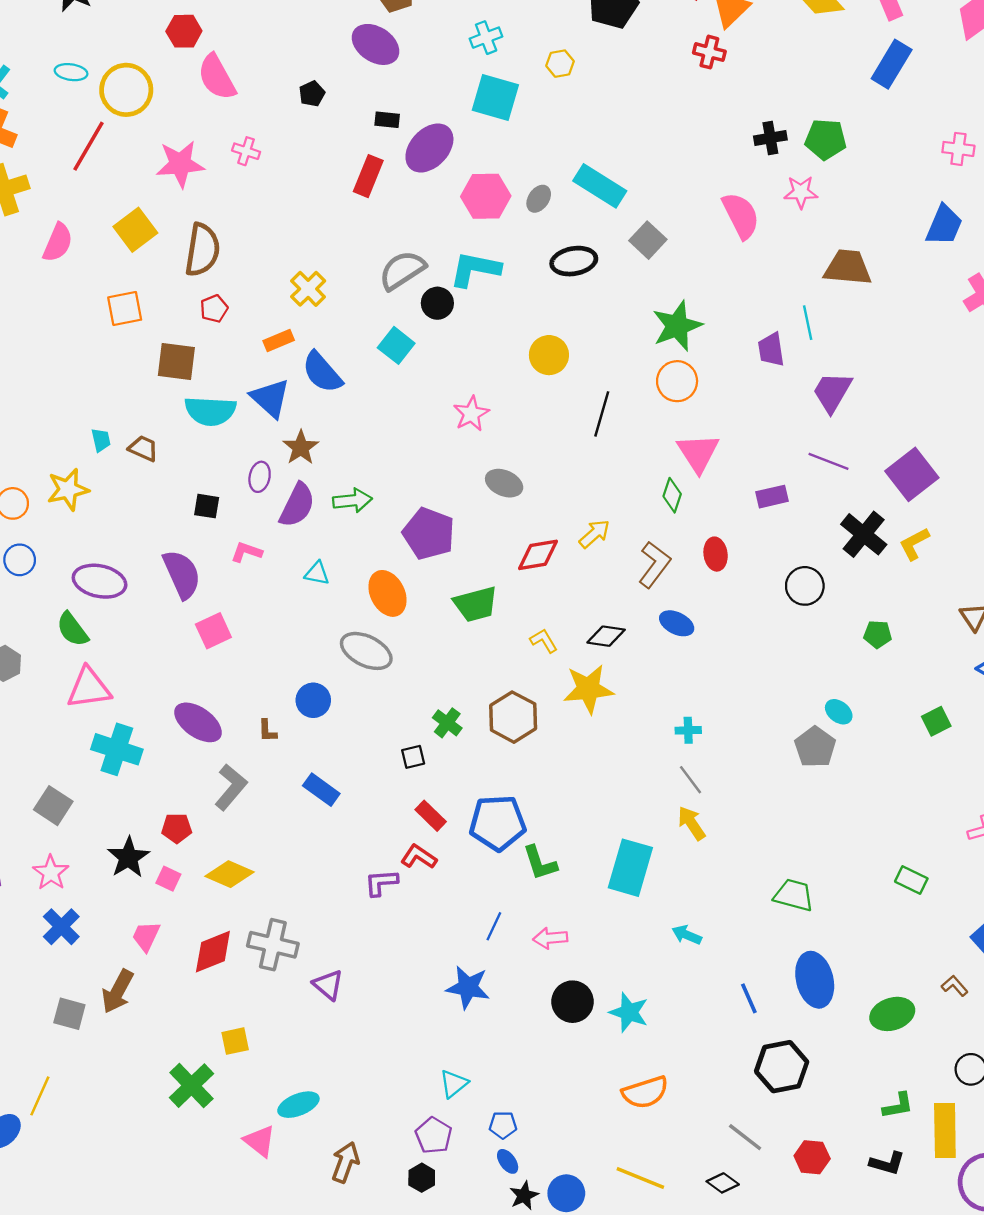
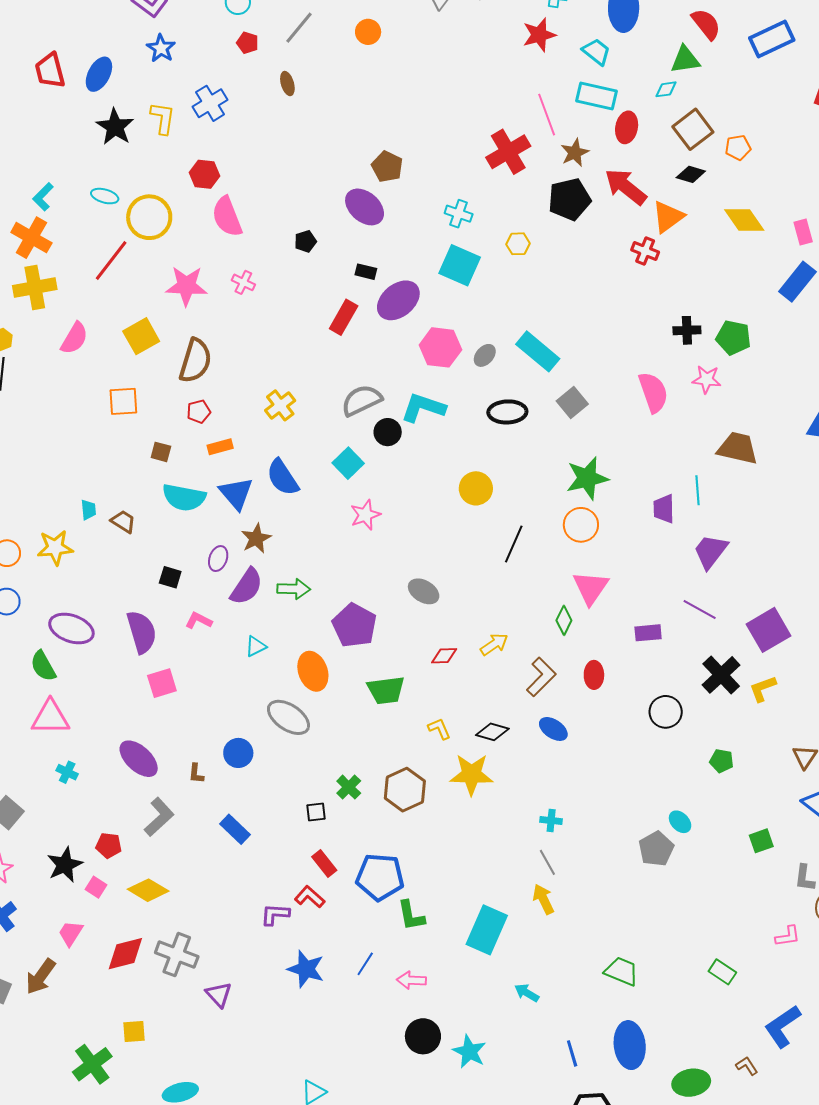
cyan cross: (486, 38) -> (459, 214), turned 32
orange rectangle: (279, 341) -> (220, 447), moved
brown square: (176, 361) -> (161, 452), size x0.6
pink star: (471, 414) -> (365, 515), moved
red diamond: (538, 555) -> (444, 656), size x0.7
cyan triangle: (317, 573) -> (256, 646), turned -45
cyan cross: (117, 749) -> (67, 772), size x0.5
blue star: (468, 987) -> (306, 969), moved

